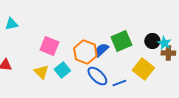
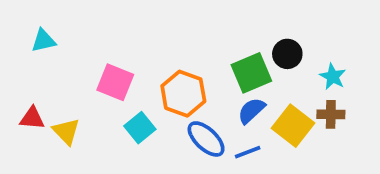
black circle: (152, 41) -> (287, 54), moved
blue semicircle: (101, 50) -> (251, 111), moved
brown cross: (168, 53) -> (331, 114), moved
yellow triangle: (41, 72) -> (66, 131), moved

